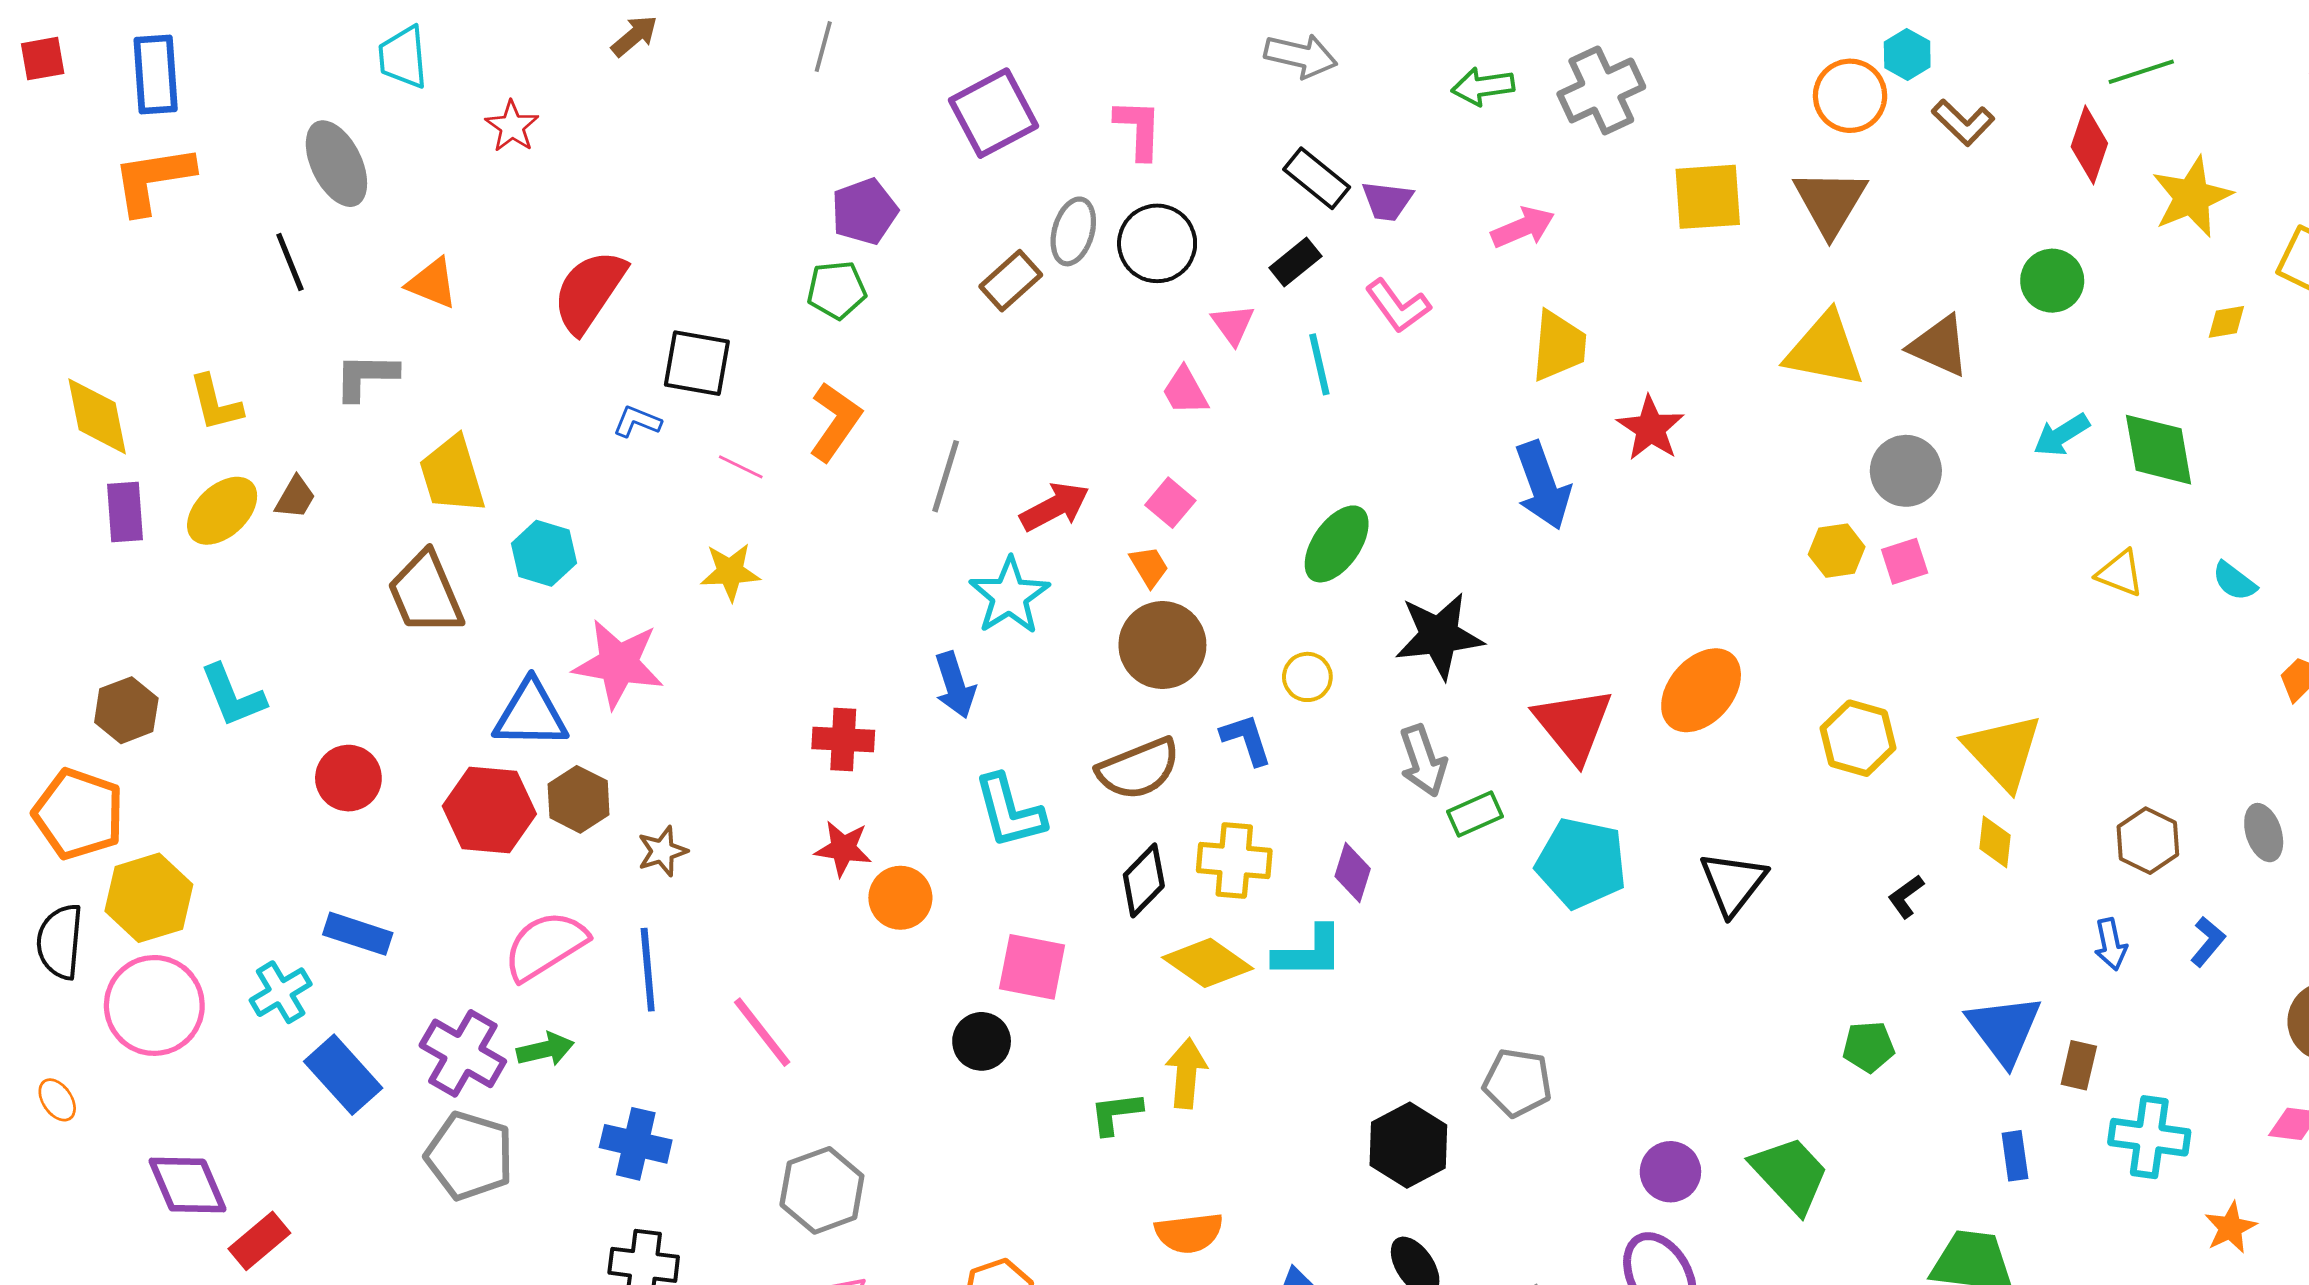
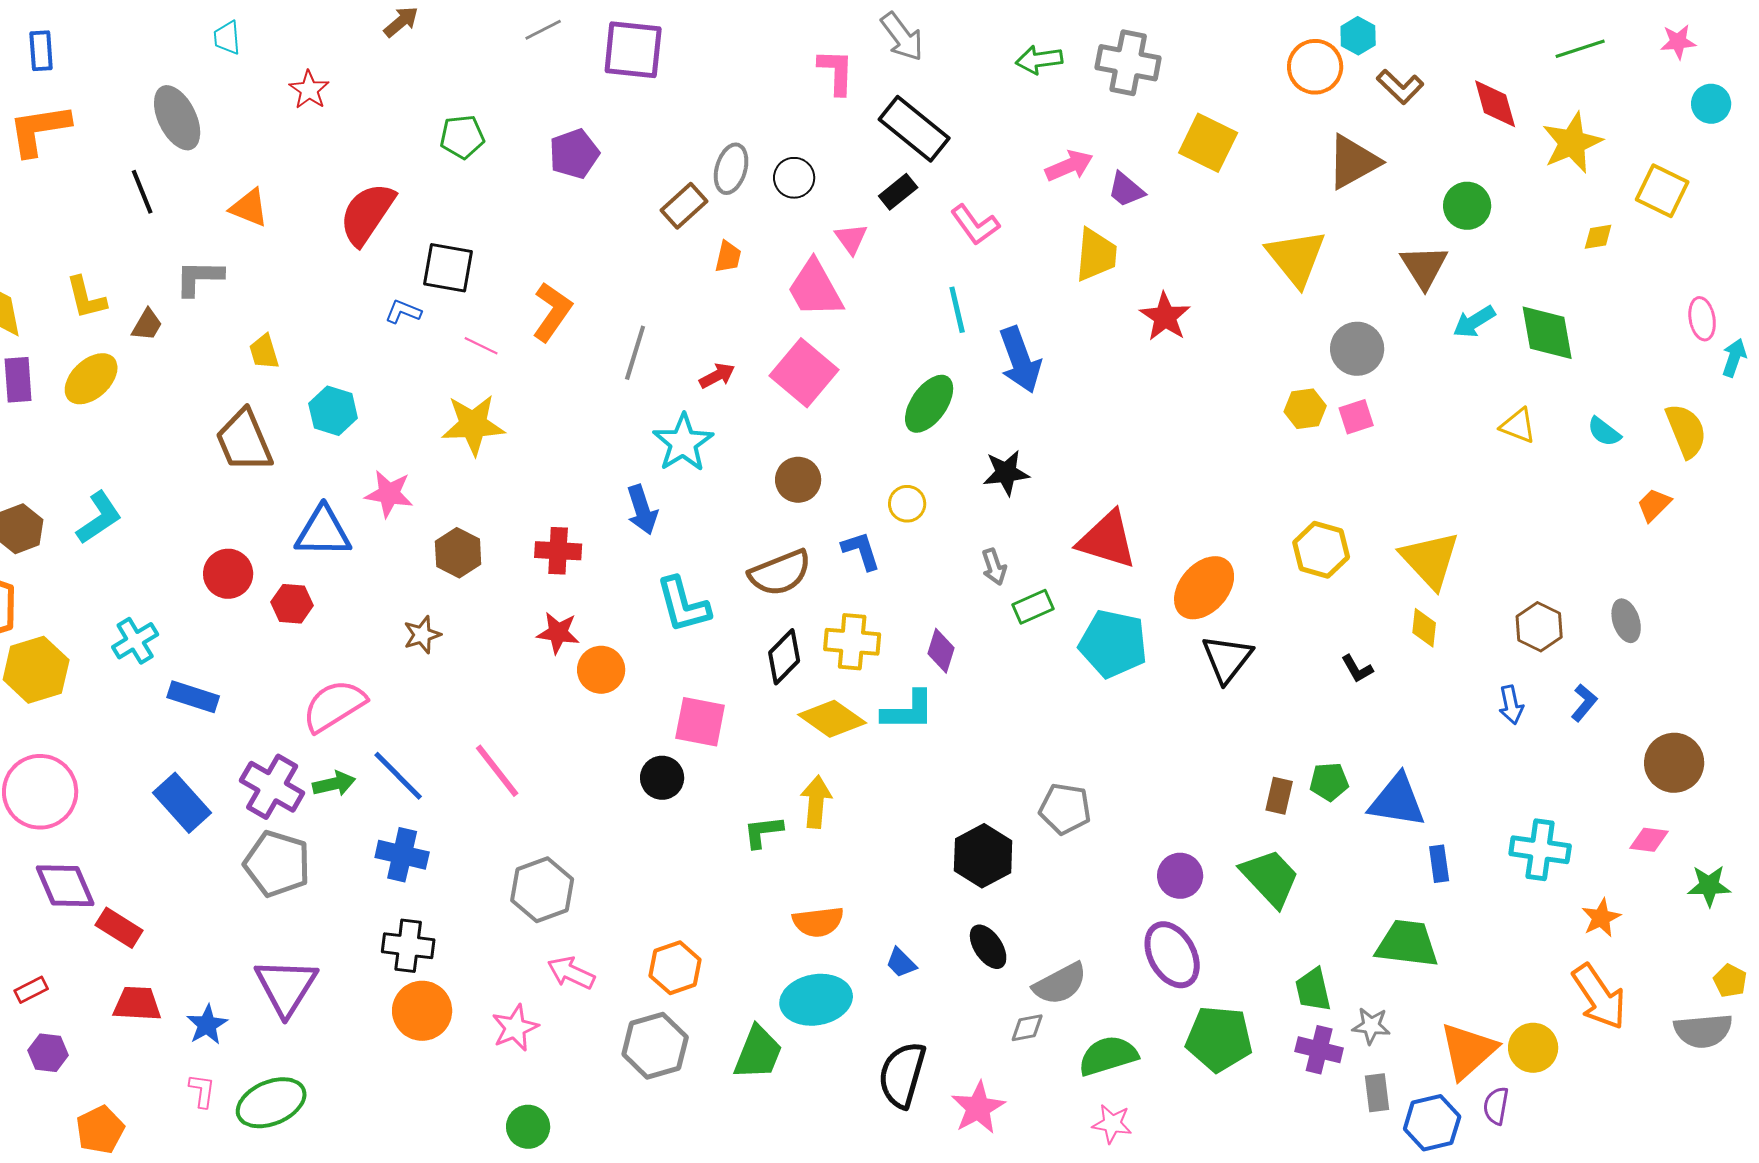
gray line: (823, 47) -> (543, 30), turned 48
gray arrow: (1301, 56) -> (902, 37), turned 40
cyan trapezoid: (403, 57) -> (227, 38), size x0.7
green line: (2141, 72) -> (1580, 49), moved
blue rectangle: (156, 74) -> (41, 51), size x0.7
gray cross: (1601, 90) -> (1128, 63), turned 36
purple square: (994, 113) -> (633, 50), moved, turned 34
pink L-shape: (1138, 129) -> (836, 72), moved
red diamond: (2089, 145) -> (1495, 104), turned -34
black rectangle: (1317, 178) -> (914, 129), size x1.4
yellow square: (1708, 197) -> (1208, 143), turned 30
purple trapezoid: (1387, 201) -> (1126, 190), moved, turned 33
brown triangle: (1830, 202) -> (1353, 162), moved, turned 30
black circle: (1157, 243) -> (794, 178), size x0.7
green pentagon: (837, 290) -> (462, 137), moved
brown triangle: (1939, 346) -> (1424, 267), moved, turned 34
yellow triangle: (1825, 350) -> (1296, 258), turned 40
cyan line: (1319, 364) -> (957, 310), moved
pink trapezoid: (1185, 391) -> (815, 289), size x1.6
yellow trapezoid: (452, 475) -> (264, 352), size x0.6
blue arrow: (1543, 485) -> (1020, 360), moved
brown trapezoid: (295, 497) -> (147, 325), moved
pink square: (1170, 503) -> (804, 373), size x1.8
red arrow: (1055, 507) -> (717, 376), size x0.7
orange trapezoid: (1149, 567) -> (728, 257), moved, turned 44
yellow star: (730, 572) -> (473, 425), size x1.4
black star: (1439, 636) -> (1006, 473), size x0.7
brown circle: (1162, 645) -> (798, 480), size x0.7
pink star: (618, 664) -> (389, 494), size x0.7
orange ellipse: (1701, 690) -> (1204, 588), moved
cyan L-shape: (233, 696) -> (99, 518), turned -102
red triangle: (1573, 725) -> (1107, 540), turned -34
gray arrow: (1423, 761) -> (994, 567), size x0.7
red circle: (348, 778) -> (228, 574), moved
brown hexagon: (579, 799) -> (458, 553), moved
red hexagon: (489, 810) -> (292, 604), size x0.6
black L-shape: (1906, 896) -> (1357, 669), turned -84
blue line: (648, 970) -> (398, 776), moved, turned -40
cyan cross: (281, 992) -> (135, 641), moved
pink circle: (154, 1005) -> (40, 792), moved
blue triangle: (2004, 1029) -> (1397, 801), moved, turned -44
brown rectangle: (2079, 1065) -> (1279, 796), moved
red rectangle: (259, 1241) -> (119, 928), turned 72

